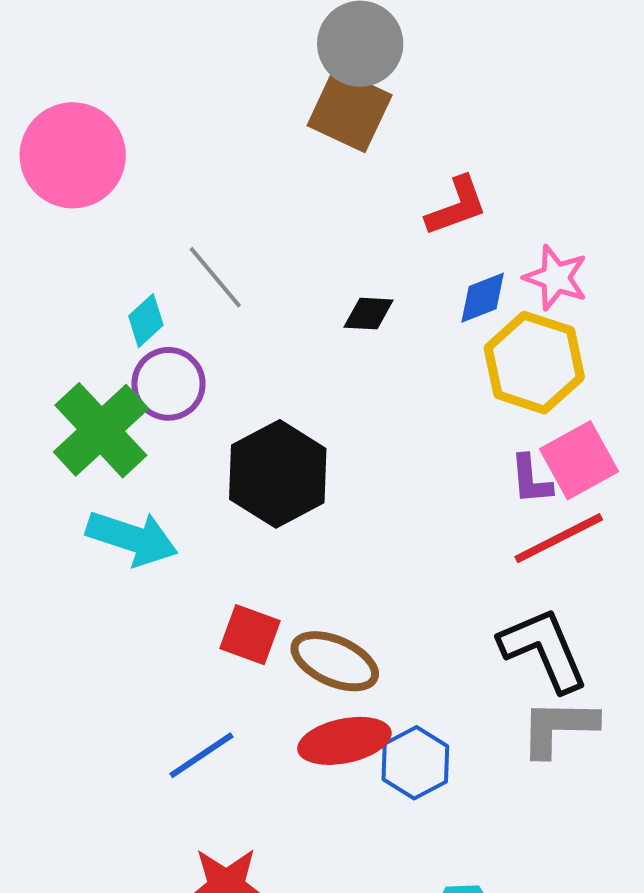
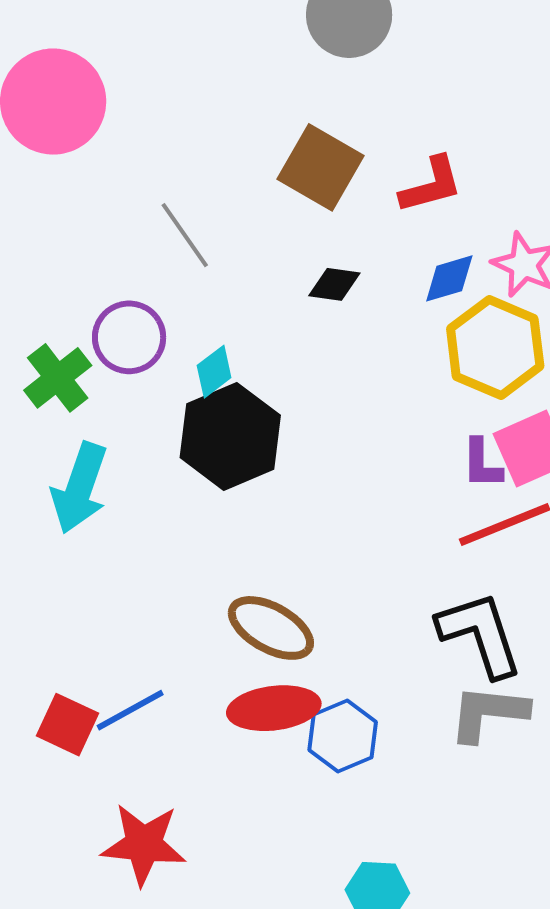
brown square: (350, 110) -> (321, 167), moved
cyan diamond: (146, 321) -> (214, 372), moved
green cross: (101, 430) -> (58, 378), size x0.7
cyan arrow: (132, 538) -> (80, 488), turned 86
red square: (250, 635) -> (68, 725), moved

